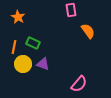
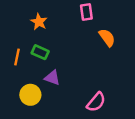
orange star: (18, 17) -> (39, 22), moved
yellow circle: (23, 64) -> (30, 95), moved

